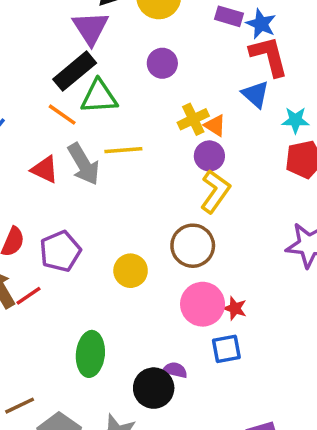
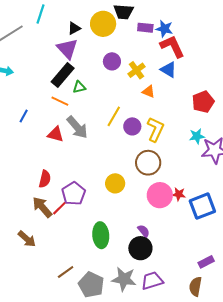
green triangle: (99, 97) -> (79, 87), size x0.6
yellow cross: (193, 119) -> (136, 70), moved
cyan star: (295, 120) -> (197, 136), moved
yellow line: (123, 150) -> (114, 116), moved, turned -45
purple circle: (209, 156) -> (132, 126), moved
purple pentagon: (60, 251) -> (74, 194), moved
blue square: (226, 349) -> (202, 206), moved, size x1.5
purple semicircle: (175, 370) -> (144, 231), moved, turned 48

